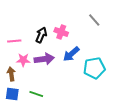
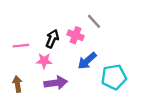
gray line: (94, 20) -> (94, 21), moved
purple arrow: (44, 59) -> (56, 83), moved
pink star: (23, 60) -> (44, 61), moved

